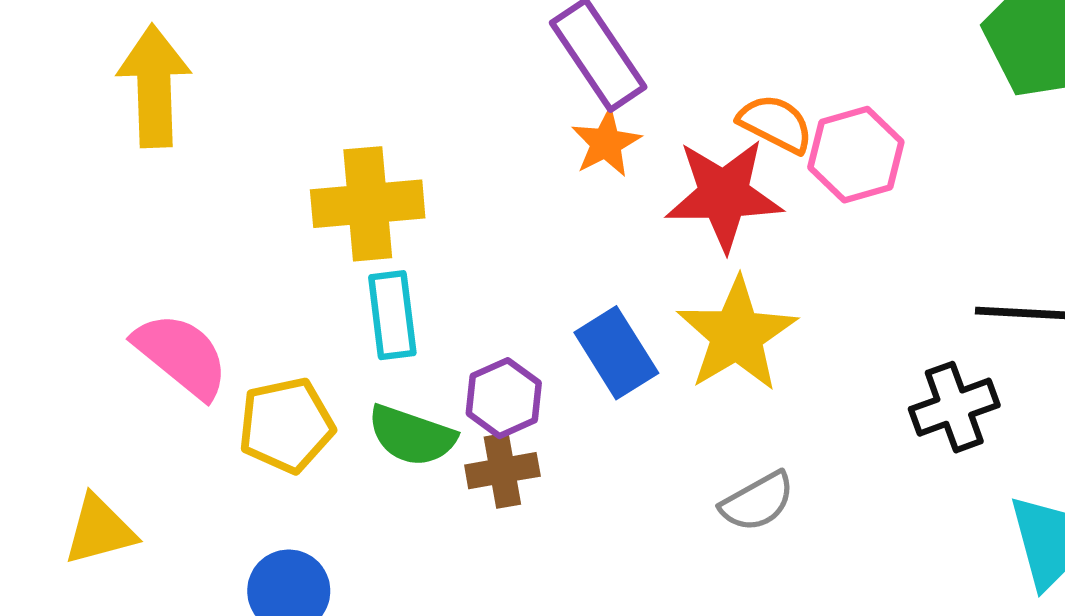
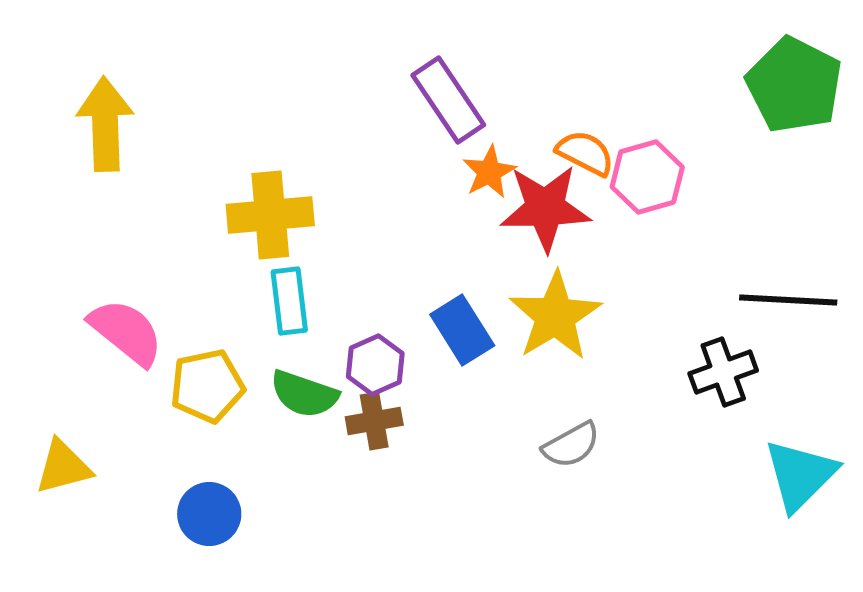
orange star: (606, 143) -> (489, 172), moved

